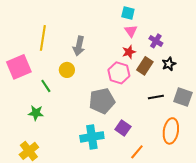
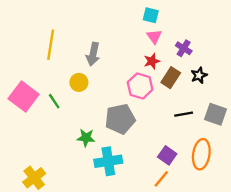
pink square: (19, 67) -> (24, 97), moved, turned -30
green star: (36, 113) -> (86, 138), moved
purple square: (123, 128) -> (167, 155), moved

